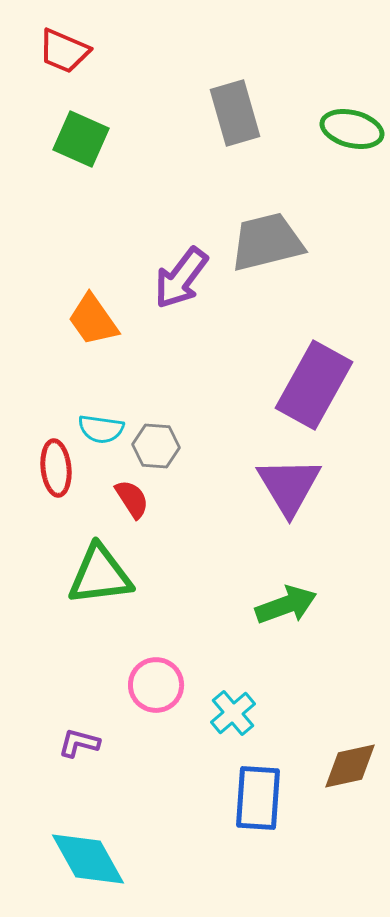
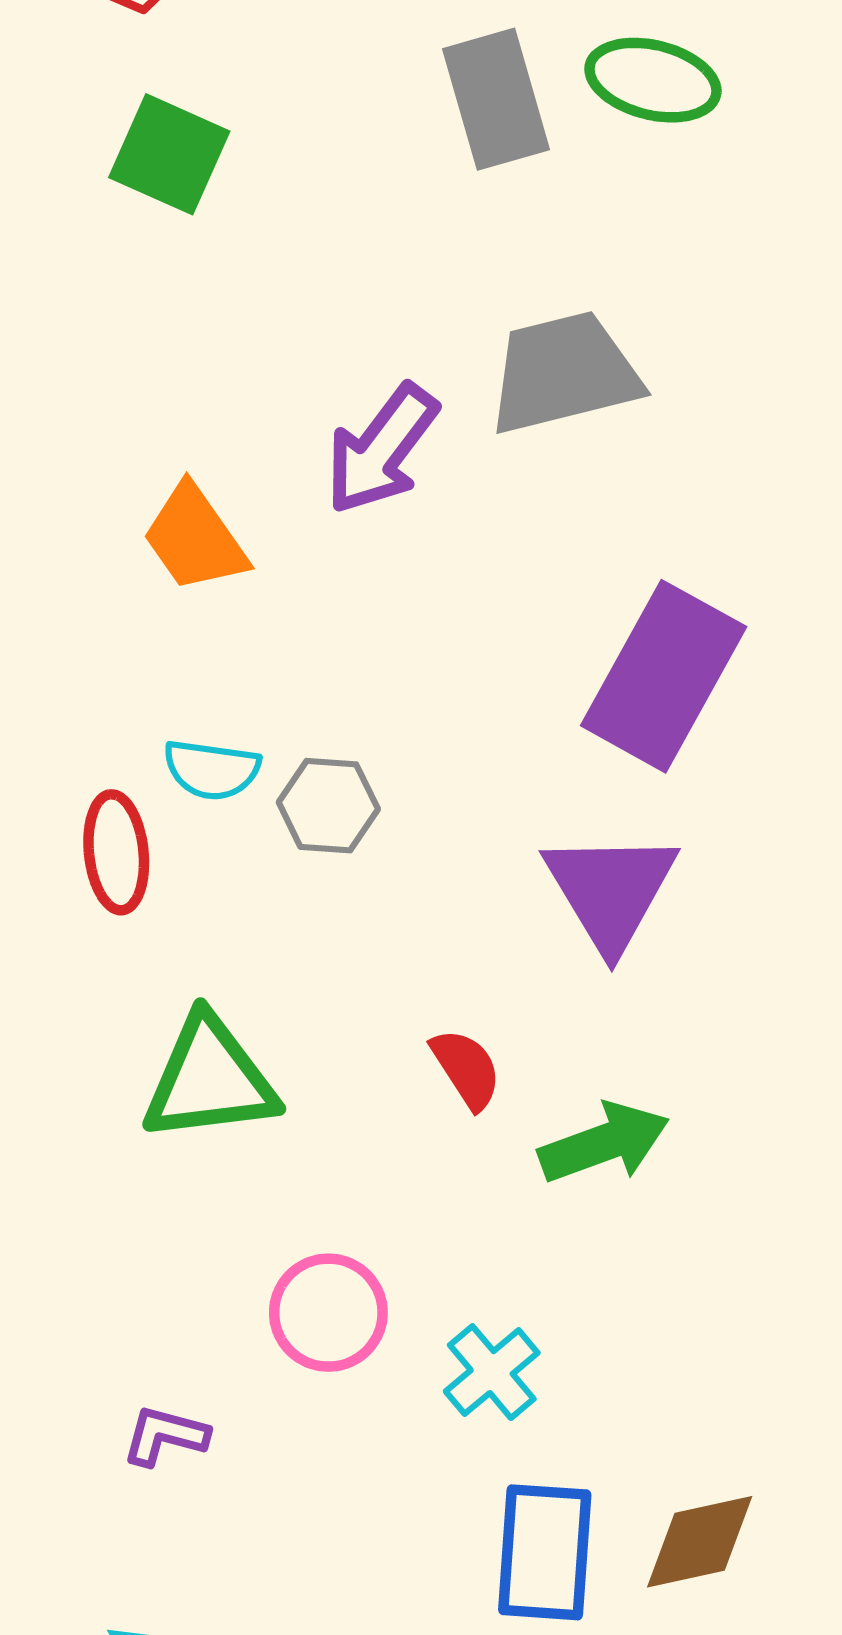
green ellipse: (352, 129) -> (653, 80), moved
red semicircle: (132, 499) -> (466, 1069), moved
brown diamond: (350, 766) -> (700, 1542), moved

